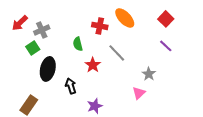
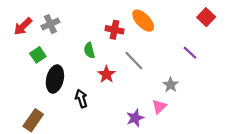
red square: (166, 19) -> (206, 17), moved
gray cross: (42, 30) -> (50, 24), moved
purple star: (95, 106) -> (135, 118), moved

